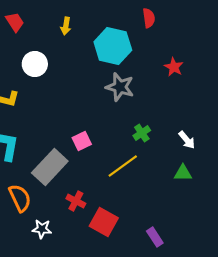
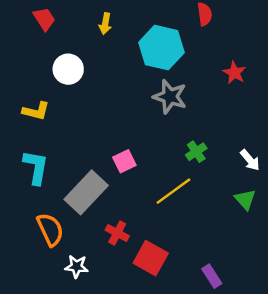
green triangle: (183, 173) -> (245, 200), turned 48

